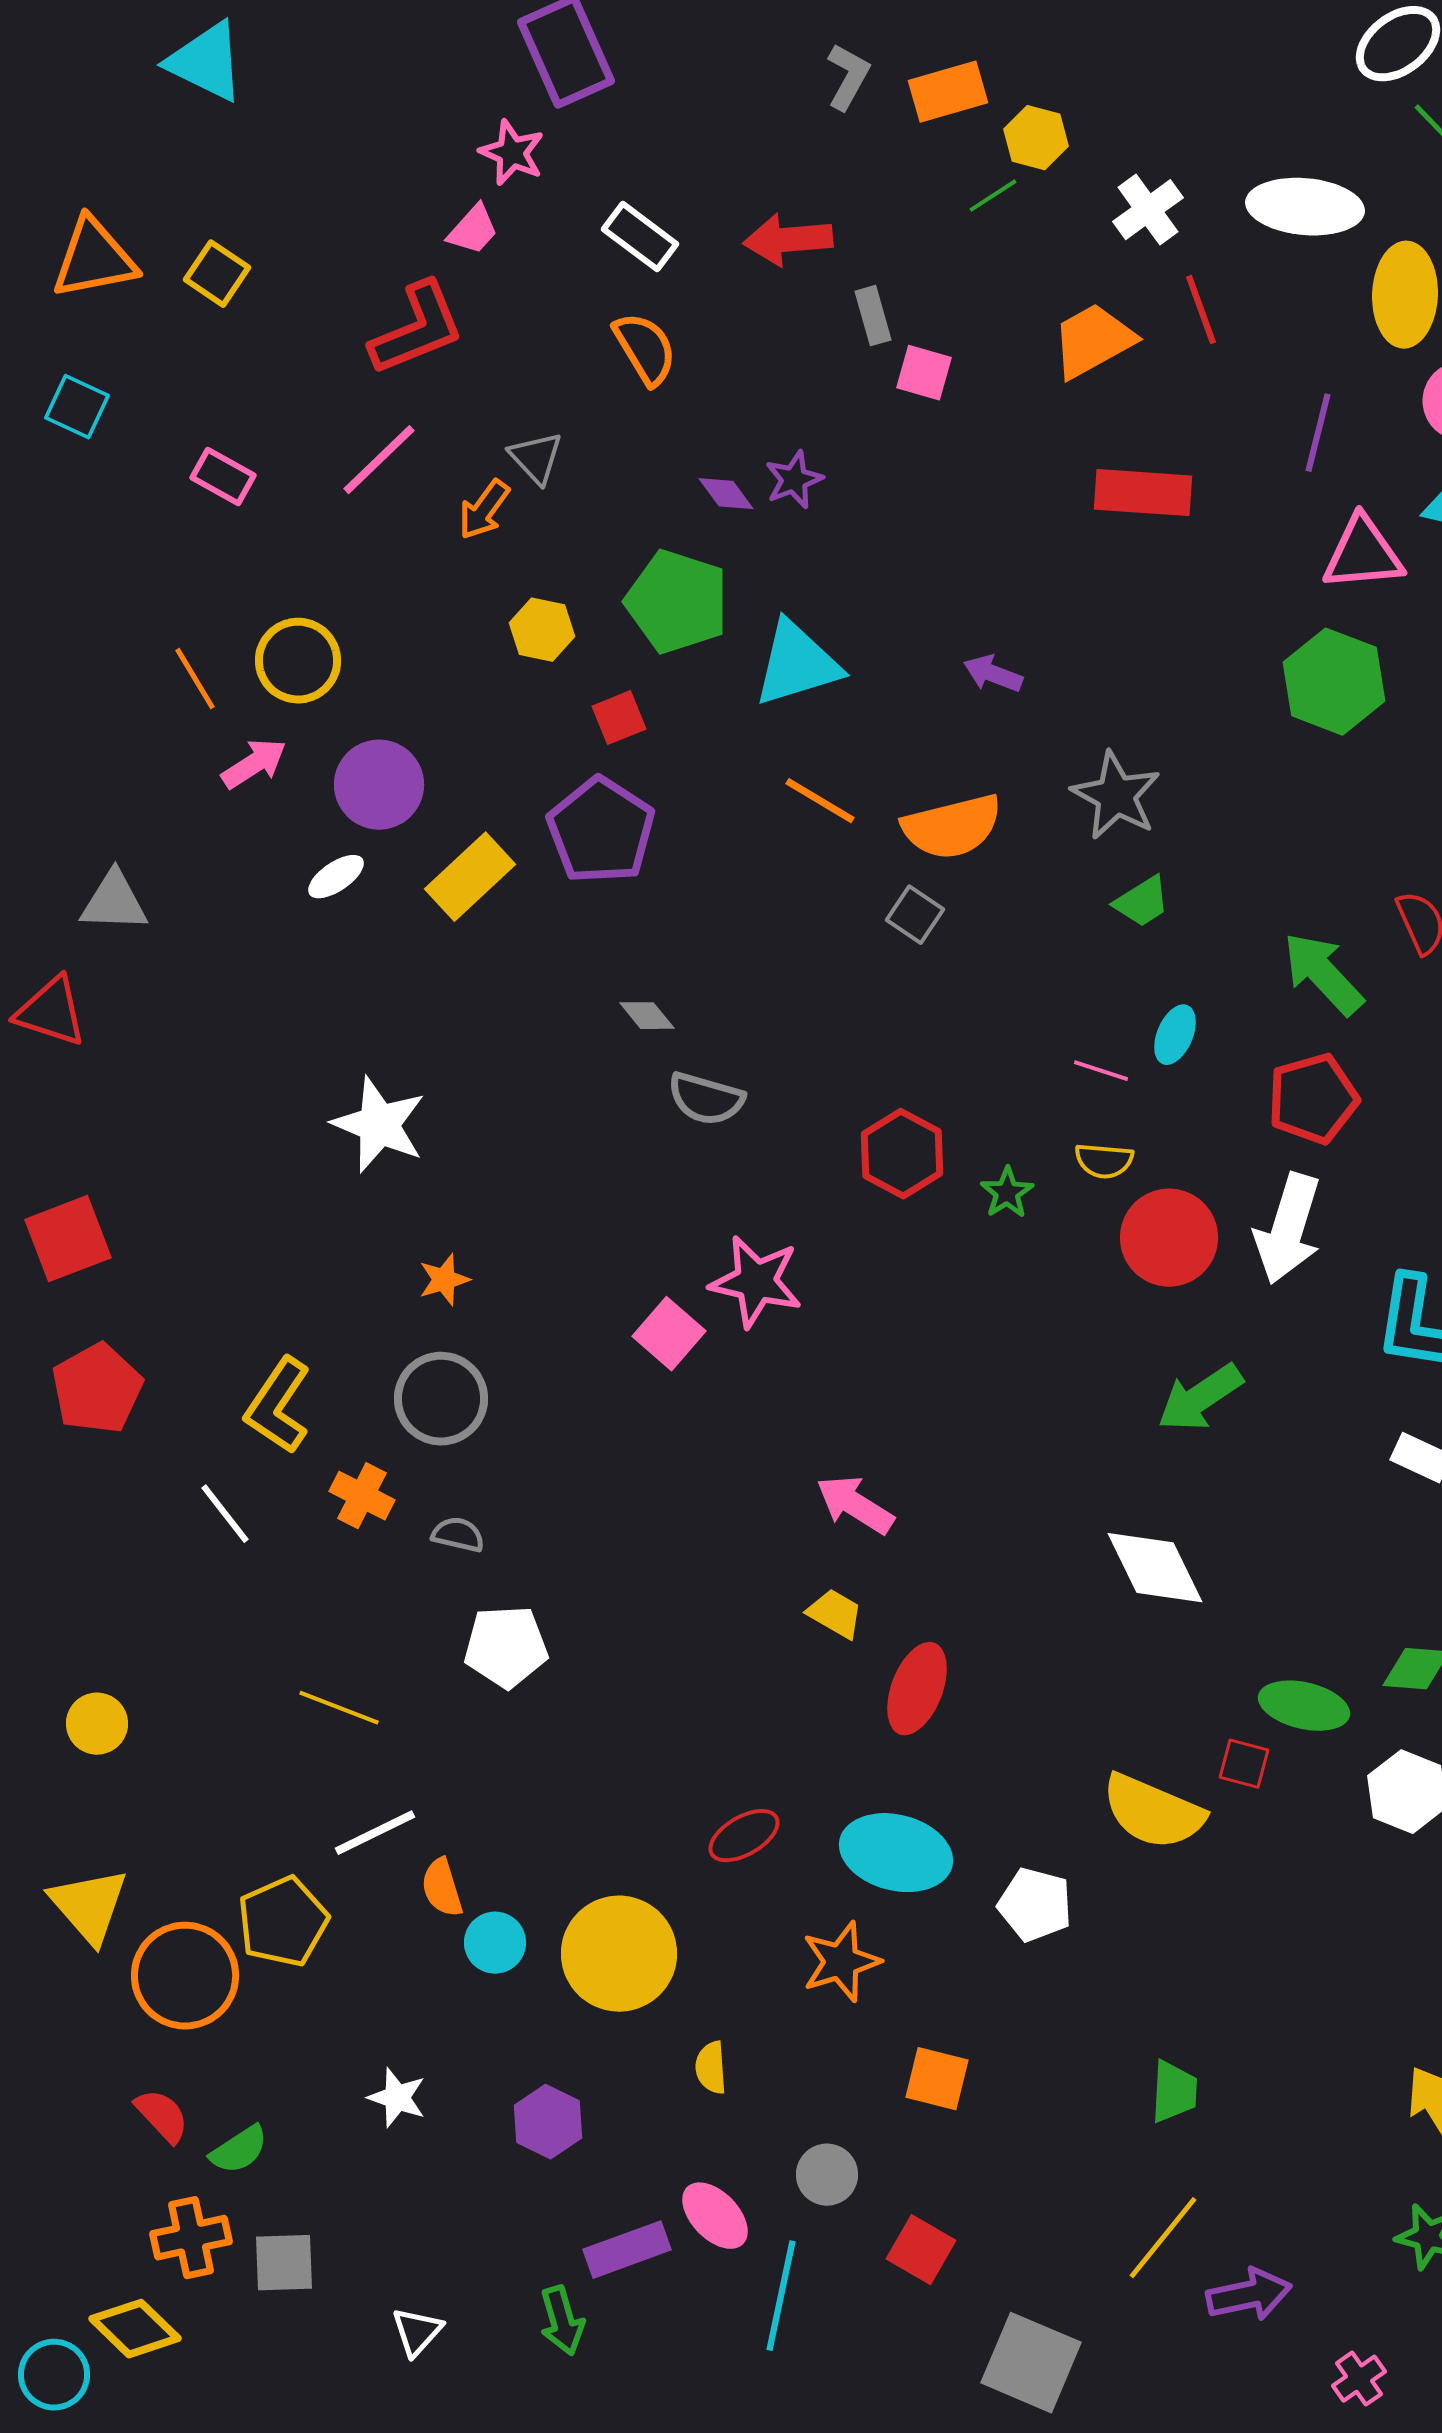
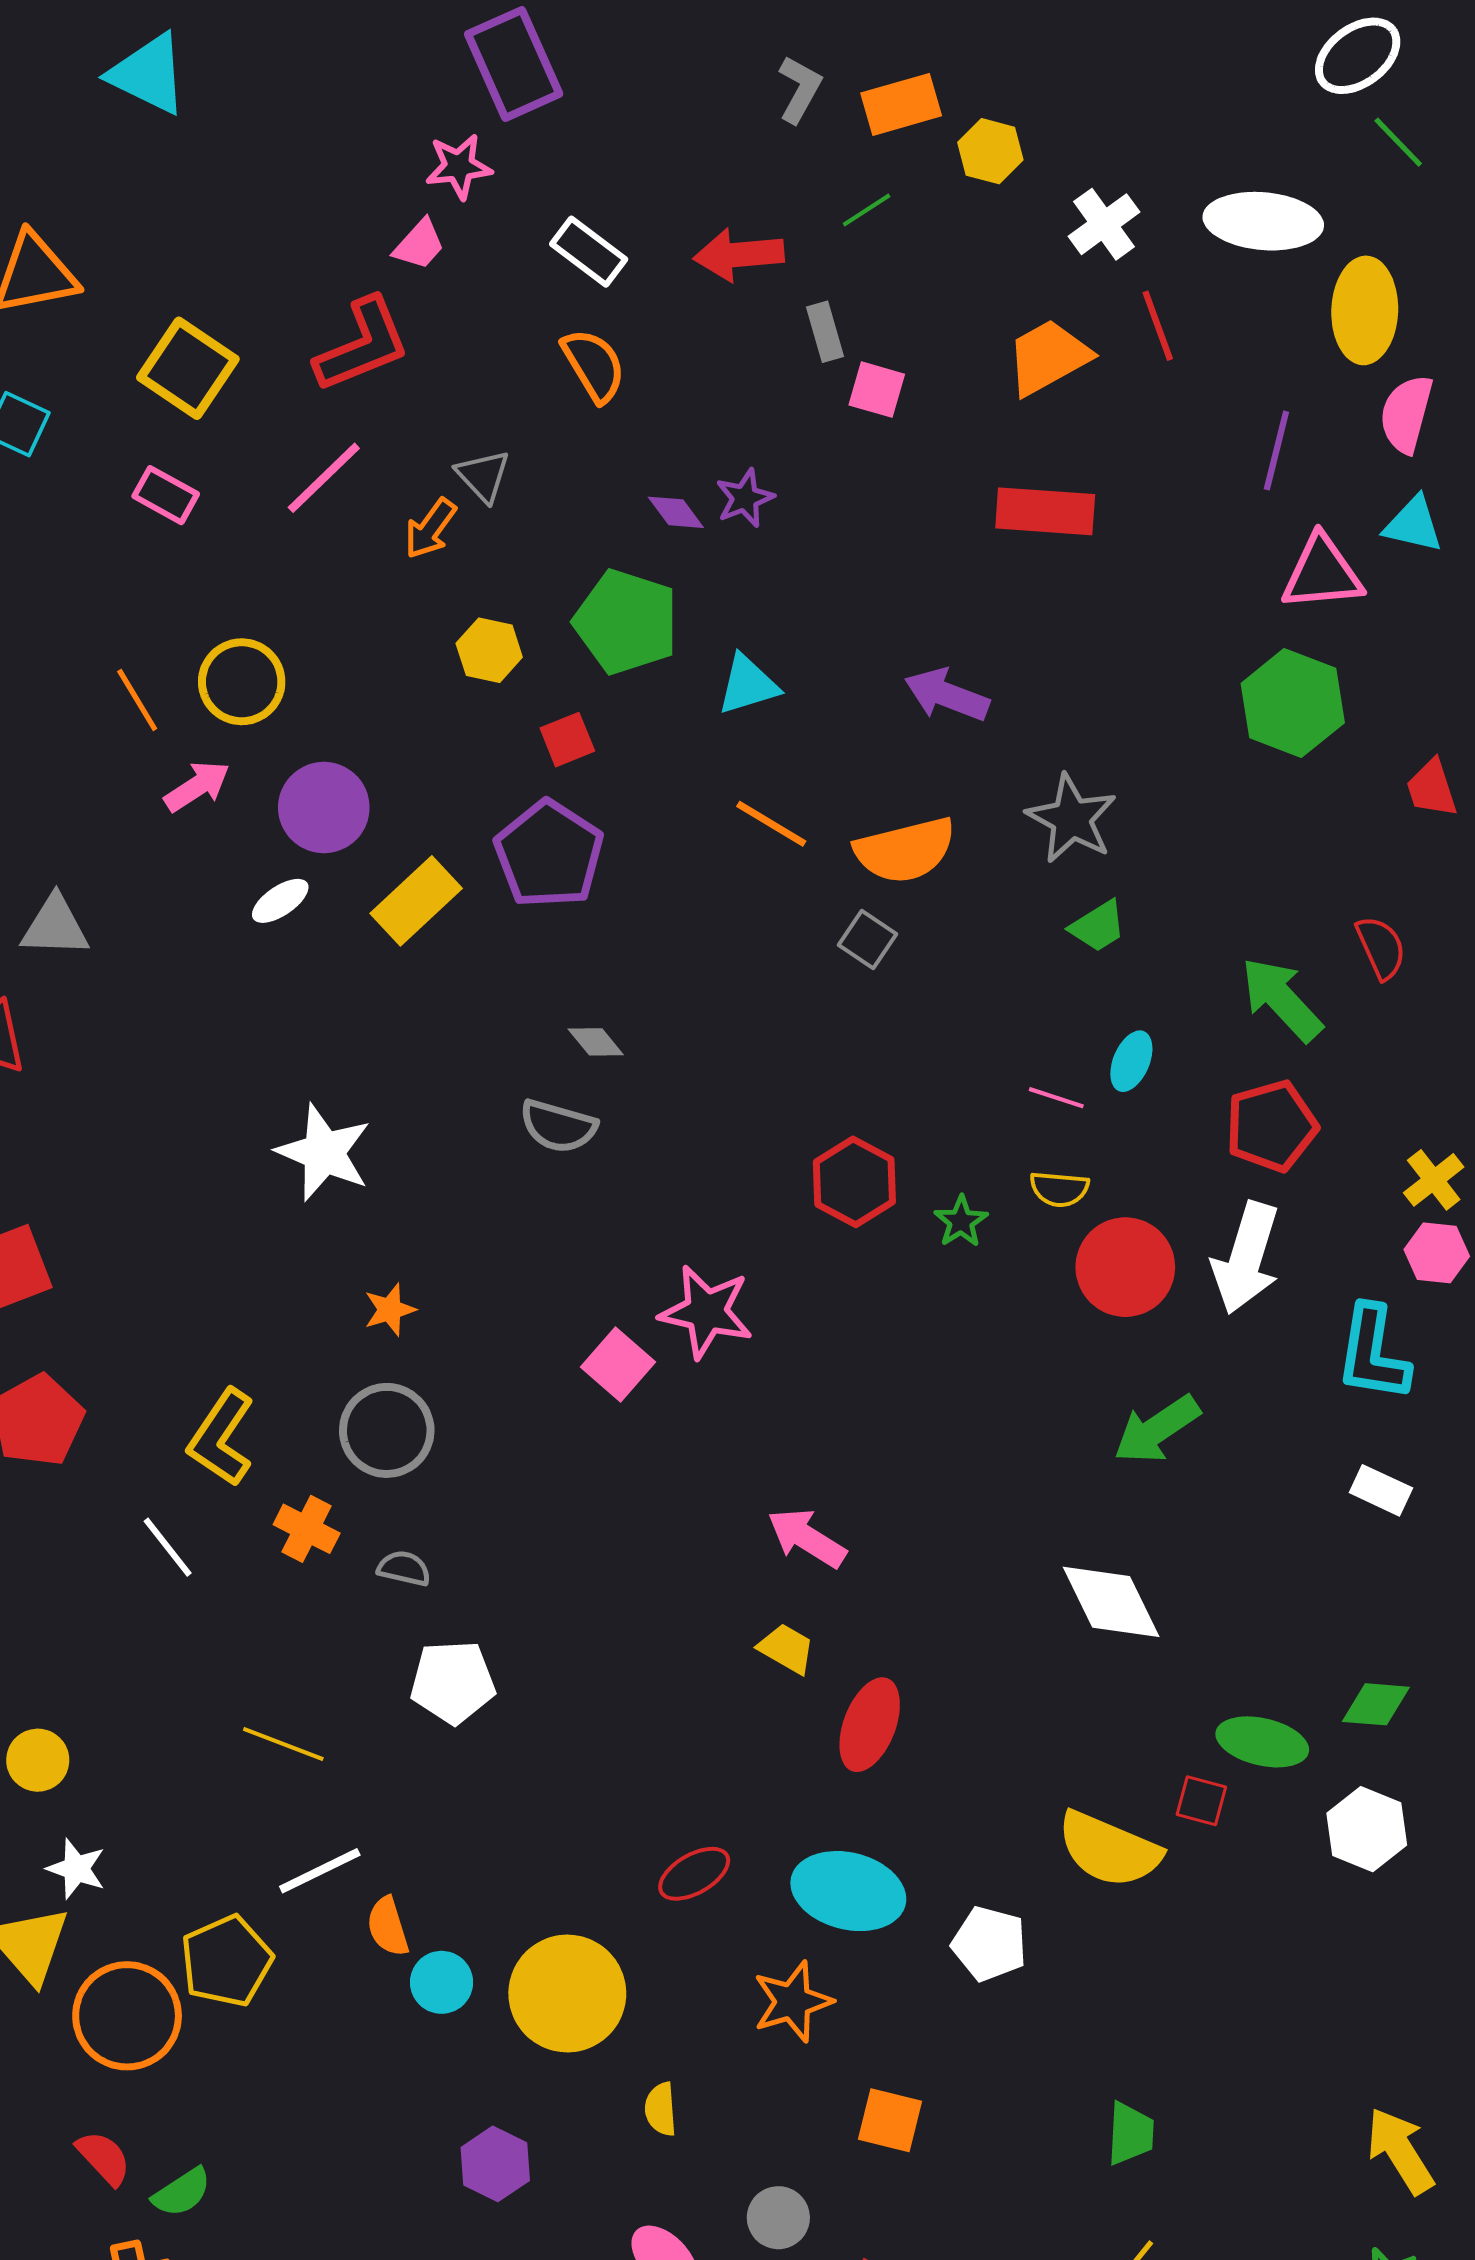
pink star: (512, 153) -> (459, 166), turned -30
green line: (993, 196) -> (867, 210), moved
yellow square: (217, 274) -> (188, 368), moved, size x1.5
red rectangle: (1143, 493) -> (1045, 511), moved
cyan triangle: (797, 664) -> (748, 685), size x0.7
purple arrow: (993, 674) -> (947, 695), size x1.4
gray semicircle: (706, 1099) -> (558, 1126), moved
white star: (397, 2098) -> (76, 1869), moved

